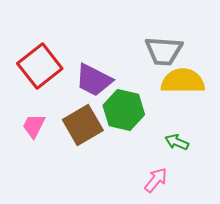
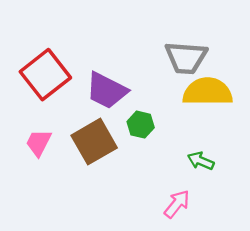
green hexagon: (124, 110) -> (141, 125), size x0.6

